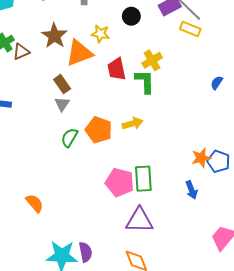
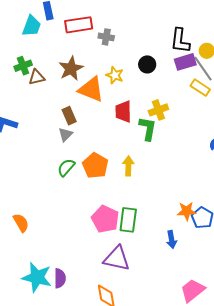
orange triangle: (79, 53) -> (91, 89), turned 32
yellow arrow: (133, 123) -> (128, 166), turned -84

